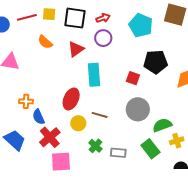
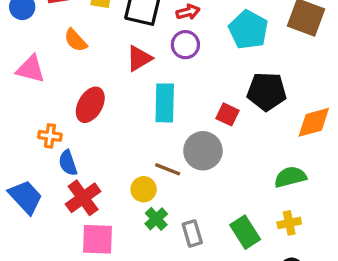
orange semicircle: (45, 42) -> (76, 40), moved
red ellipse: (71, 99) -> (90, 105), moved
gray circle: (138, 109) -> (203, 151), moved
yellow circle: (78, 123) -> (144, 189), moved
green semicircle: (162, 125) -> (290, 177), moved
gray rectangle: (118, 153) -> (192, 233), turned 63

